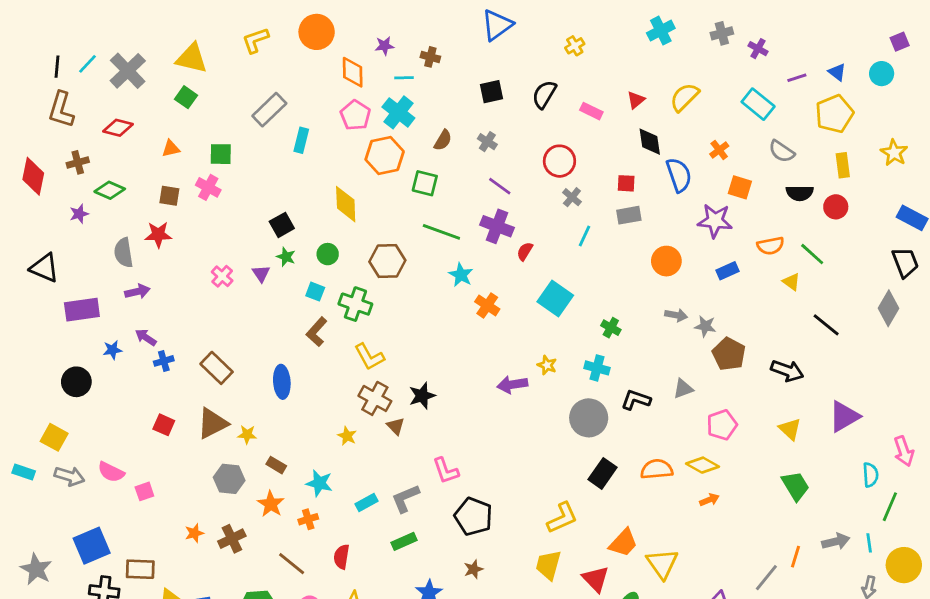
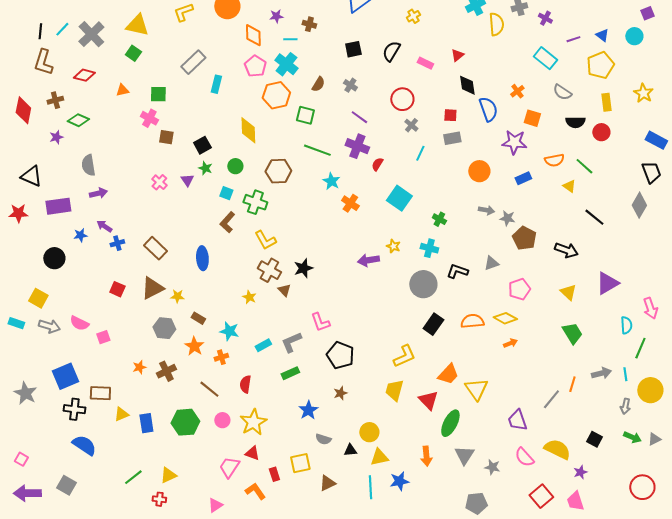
yellow semicircle: (684, 97) -> (496, 24), moved, turned 130
brown square: (169, 196) -> (166, 137), moved
red star: (158, 235) -> (18, 213), moved

